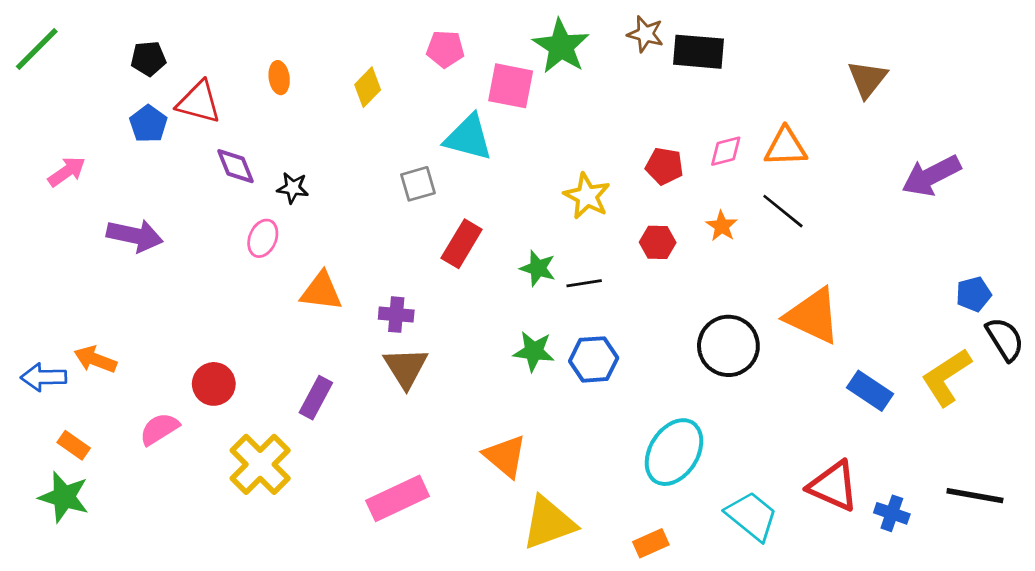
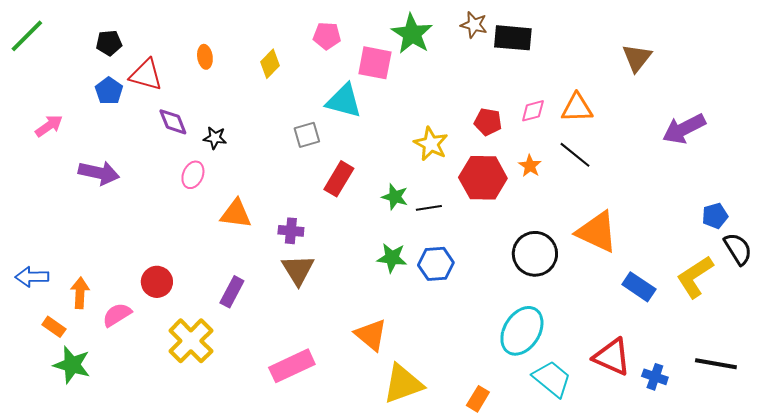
red hexagon: (658, 242) -> (483, 178), size x1.8
orange arrow: (95, 359) -> (80, 293), moved, turned 72
cyan ellipse: (674, 452) -> (522, 331), moved
green star: (64, 497) -> (72, 365), moved
orange rectangle: (651, 543) -> (478, 399), turned -35

